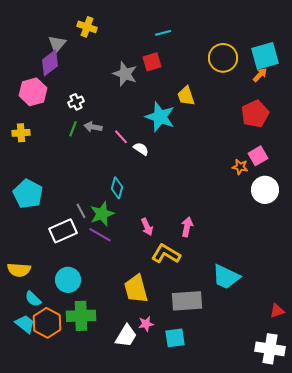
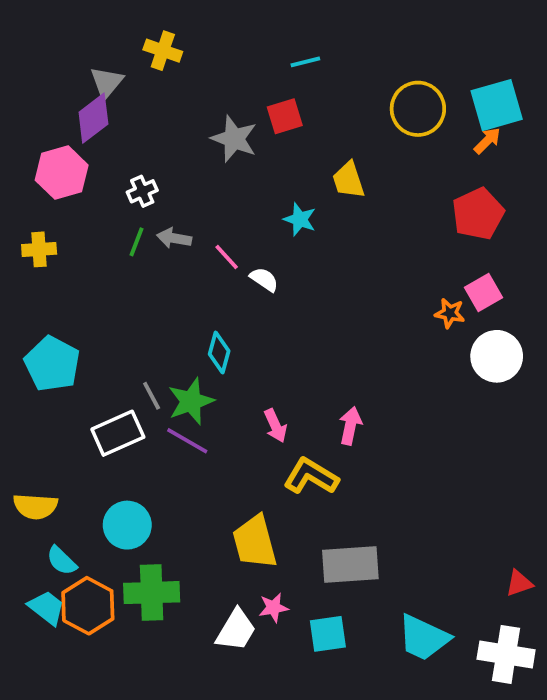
cyan star: (160, 117) -> (300, 219), size x0.6
cyan trapezoid: (226, 277) -> (424, 638), moved

